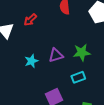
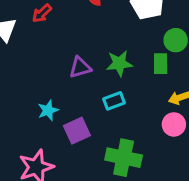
cyan star: (31, 61) -> (48, 110), moved

